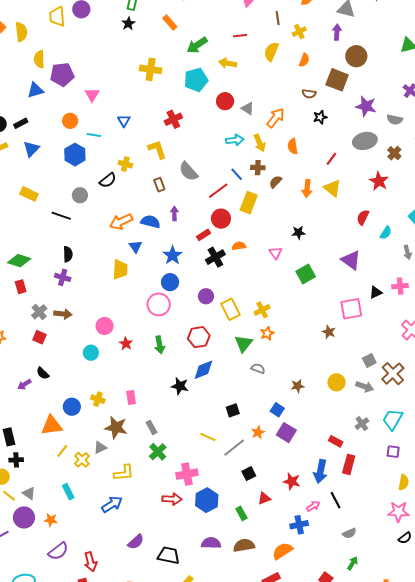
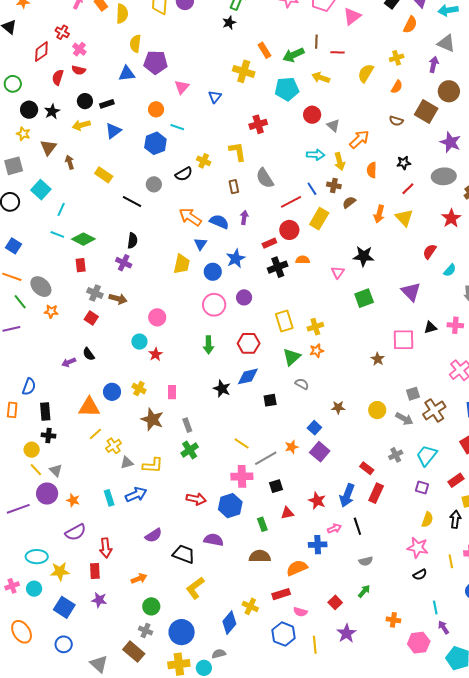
brown line: (278, 18) -> (316, 42), moved
orange rectangle: (170, 22) -> (264, 50), moved
black star: (320, 117) -> (404, 163), moved
blue triangle: (124, 121) -> (215, 97), moved
orange arrow: (121, 222) -> (190, 217), turned 50
black star: (298, 233) -> (364, 256), size x1.5
blue circle: (170, 282) -> (213, 272), moved
purple circle: (206, 296) -> (244, 297), moved
gray cross: (39, 312) -> (95, 293), turned -35
red star: (126, 344) -> (156, 354), moved
black square: (233, 410) -> (270, 400), moved
gray triangle: (100, 447) -> (127, 463), moved
pink cross: (187, 474) -> (242, 476), moved
cyan rectangle: (68, 492) -> (109, 498), moved
purple semicircle: (211, 543) -> (214, 540), moved

